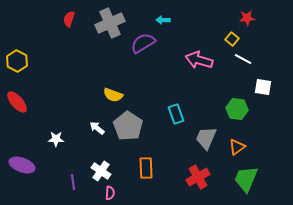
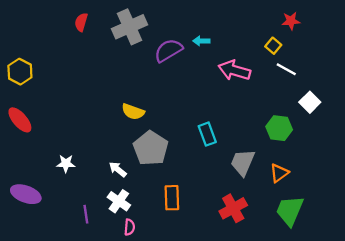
cyan arrow: (163, 20) -> (201, 41), moved
white square: (263, 87) -> (310, 102), turned 36
white arrow: (97, 128) -> (118, 169), moved

